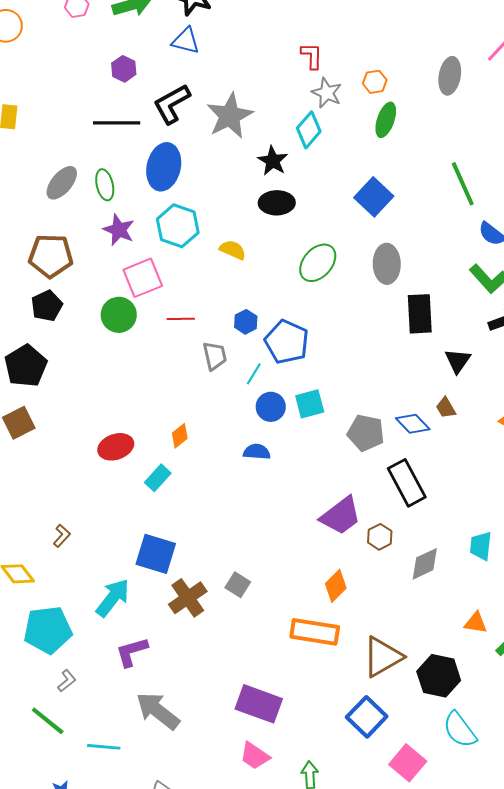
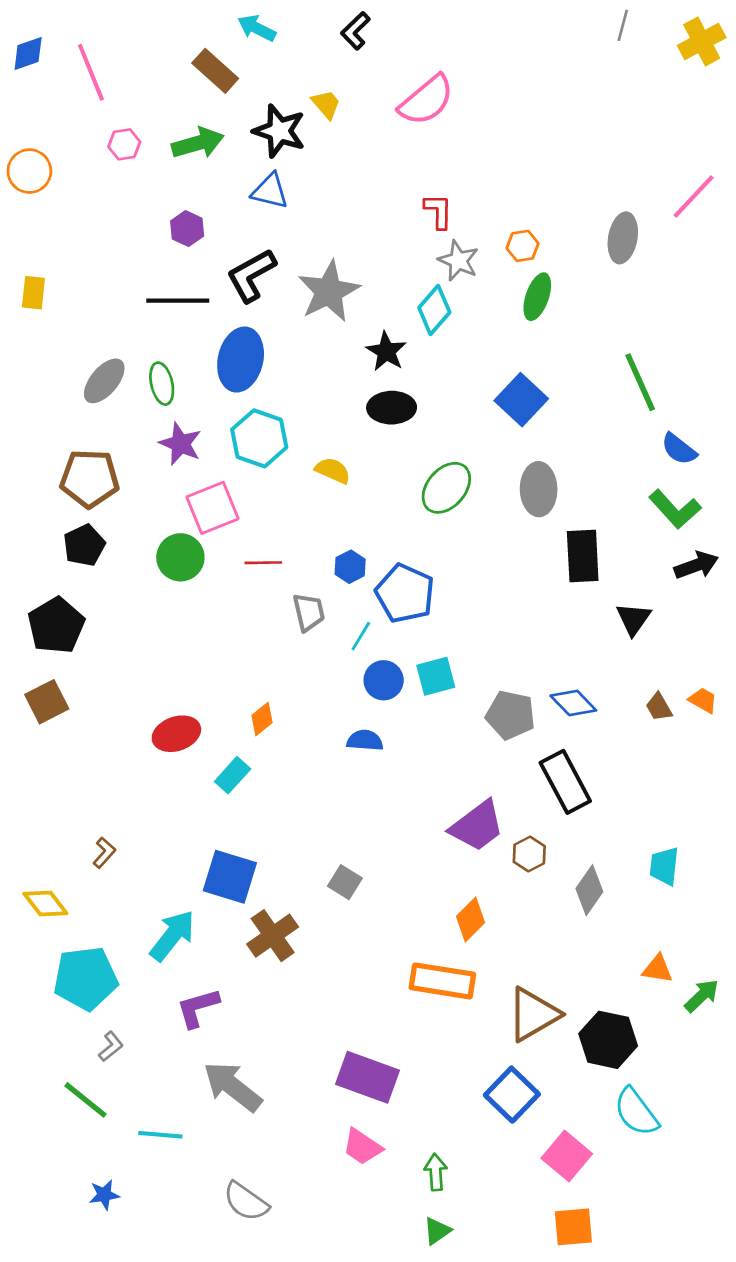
brown trapezoid: (446, 408) -> (659, 707), moved
gray diamond: (425, 564) -> (589, 890), turned -30
gray square: (238, 585) -> (345, 882), moved

